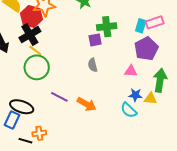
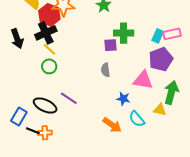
green circle: (37, 67) -> (49, 66), size x0.6
pink triangle: (131, 71) -> (143, 80), size x1.5
blue star: (135, 95) -> (123, 99), moved
orange arrow: (87, 104) -> (112, 125), moved
black ellipse: (22, 107) -> (45, 105), moved
black line: (25, 141) -> (33, 131), moved

